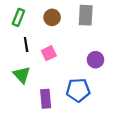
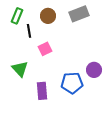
gray rectangle: (86, 15) -> (79, 14), turned 66
black line: (26, 45) -> (29, 31), moved
purple circle: (95, 60) -> (94, 70), moved

